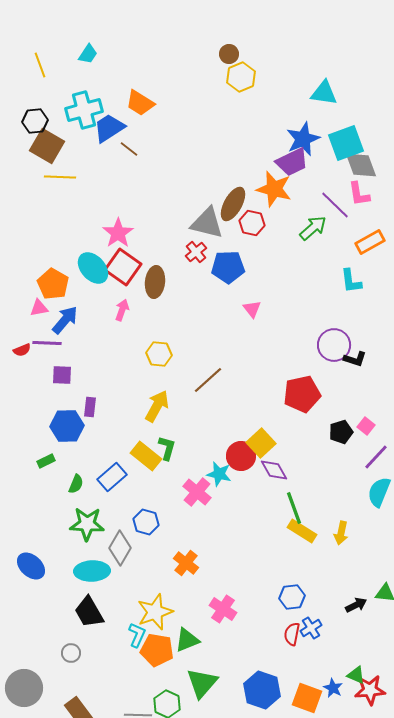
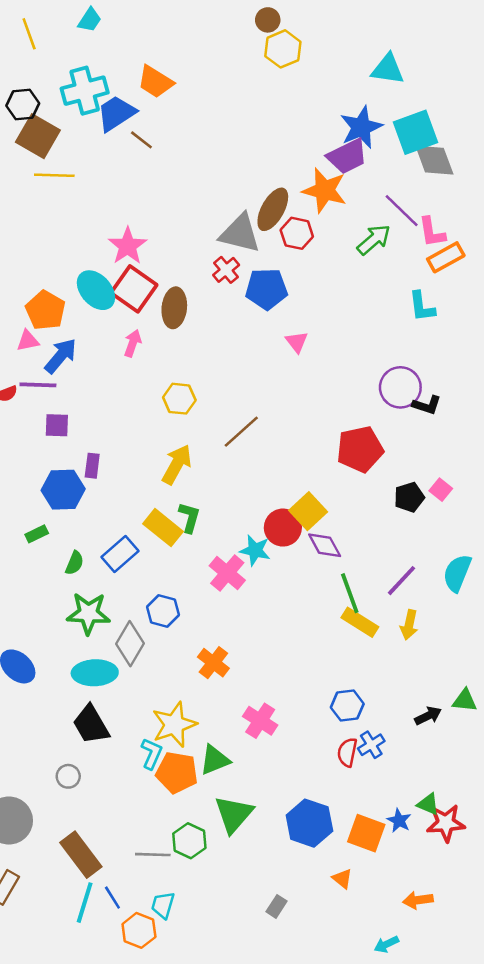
pink L-shape: (359, 194) -> (432, 232), moved
purple line: (376, 457) -> (402, 581), moved

